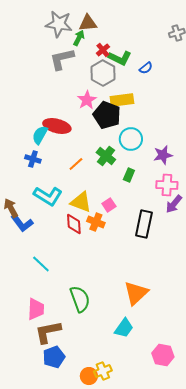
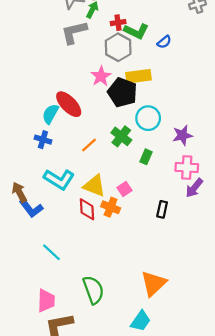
red cross: (103, 50) -> (118, 23), turned 32
red ellipse: (57, 126) -> (69, 104), turned 32
black rectangle: (144, 224) -> (162, 209), size x0.6

